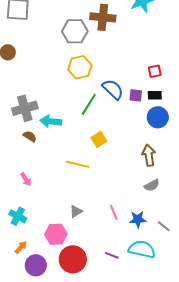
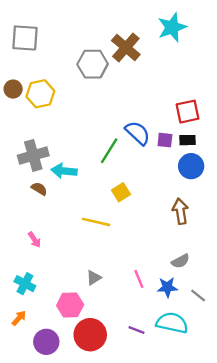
brown cross: (103, 17) -> (126, 47), turned 35
yellow hexagon: (80, 67) -> (40, 94), moved
red square: (155, 71) -> (188, 112), size x1.5
gray semicircle: (152, 185) -> (180, 261), moved
orange arrow: (21, 247) -> (19, 318), moved

